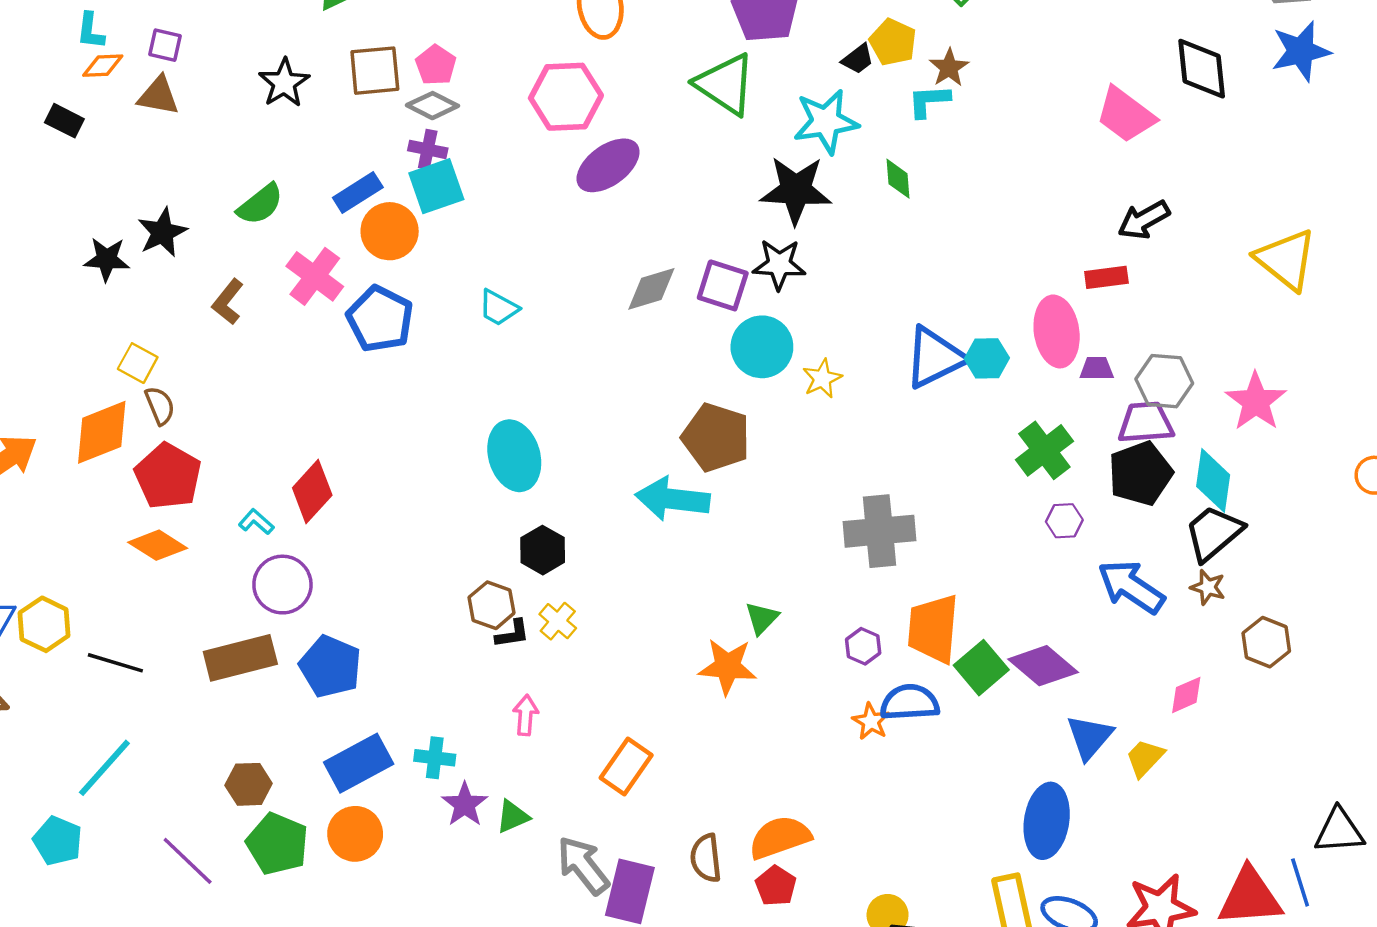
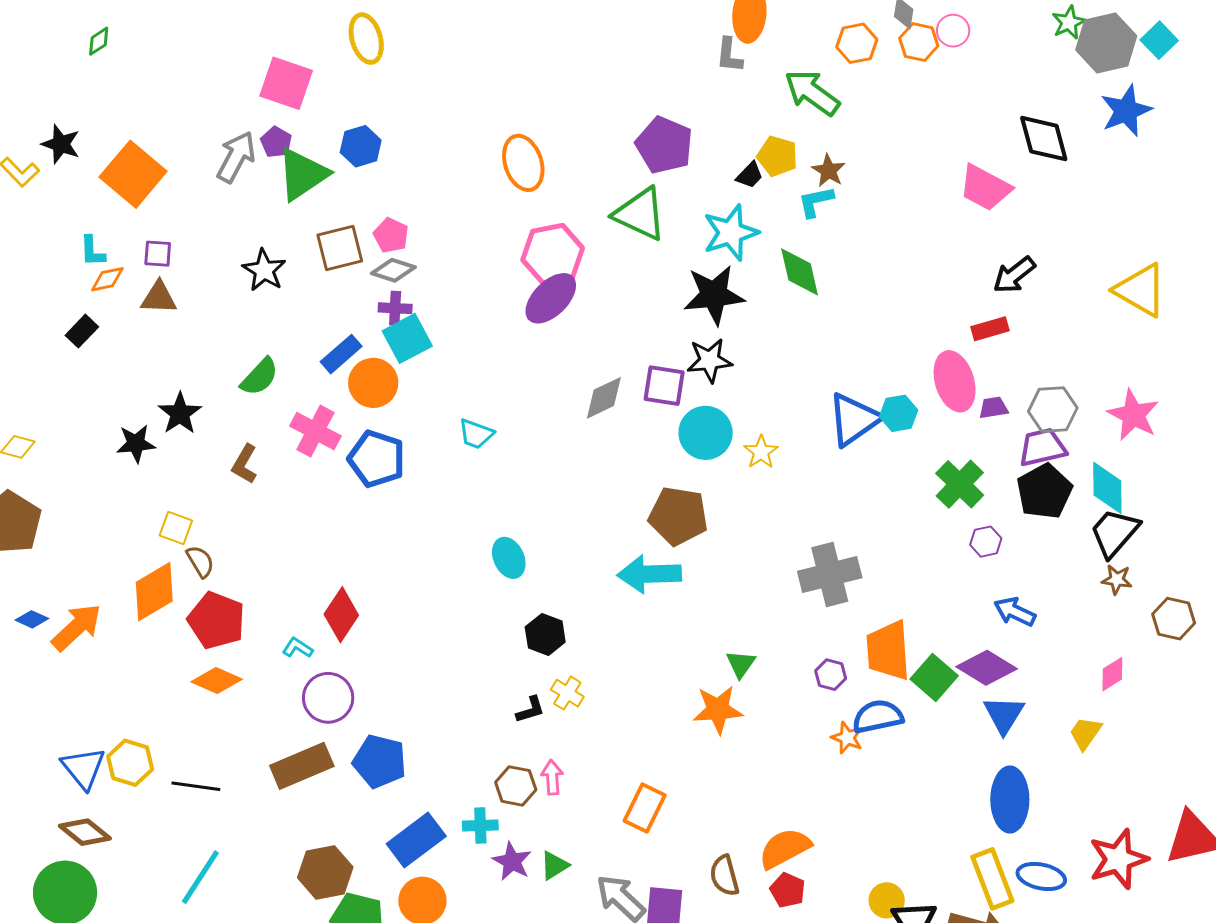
pink hexagon: (566, 97) -> (553, 254), moved
black rectangle: (64, 121) -> (82, 331), turned -64
green diamond: (898, 179) -> (800, 272), size x1.5
cyan ellipse: (514, 456) -> (509, 558), size x0.7
blue arrow: (1131, 587) -> (1015, 612), moved, size x0.7
brown hexagon: (492, 605) -> (516, 786), moved
blue triangle: (1090, 737) -> (1004, 715), moved
brown hexagon: (249, 784) -> (325, 872), size x1.4

